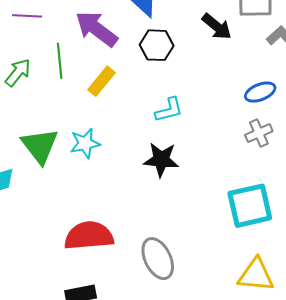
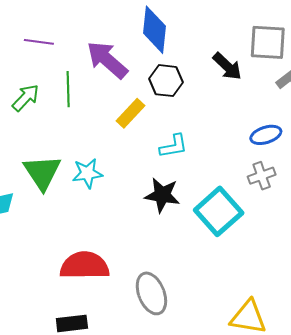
yellow rectangle: (102, 81) -> (130, 113), moved
cyan square: (250, 206) -> (219, 211), moved, turned -33

